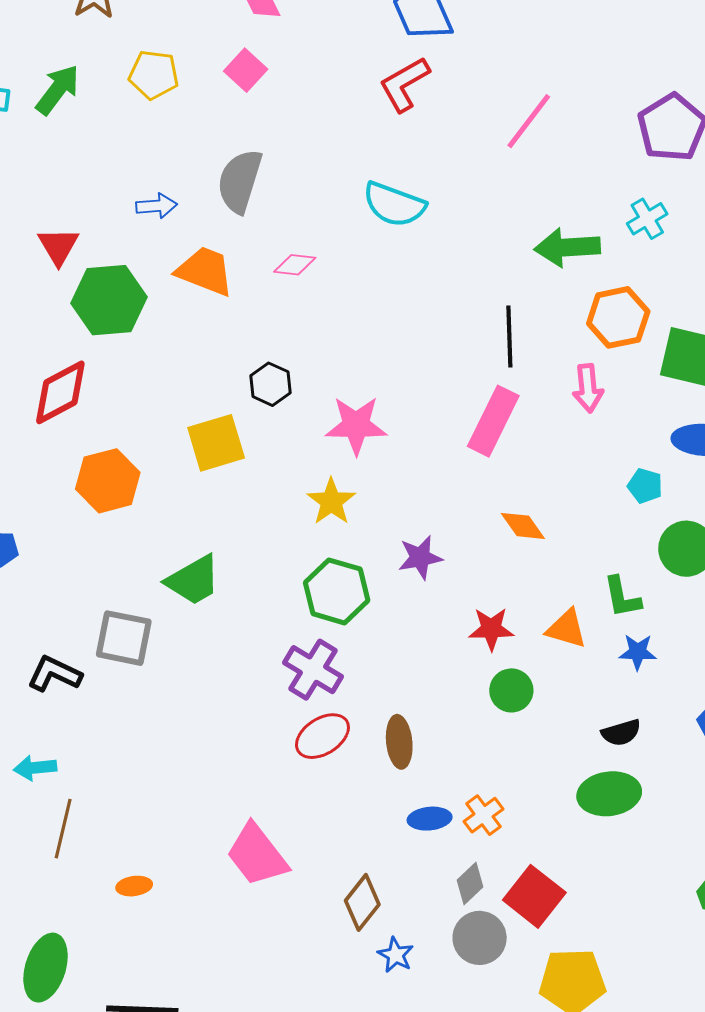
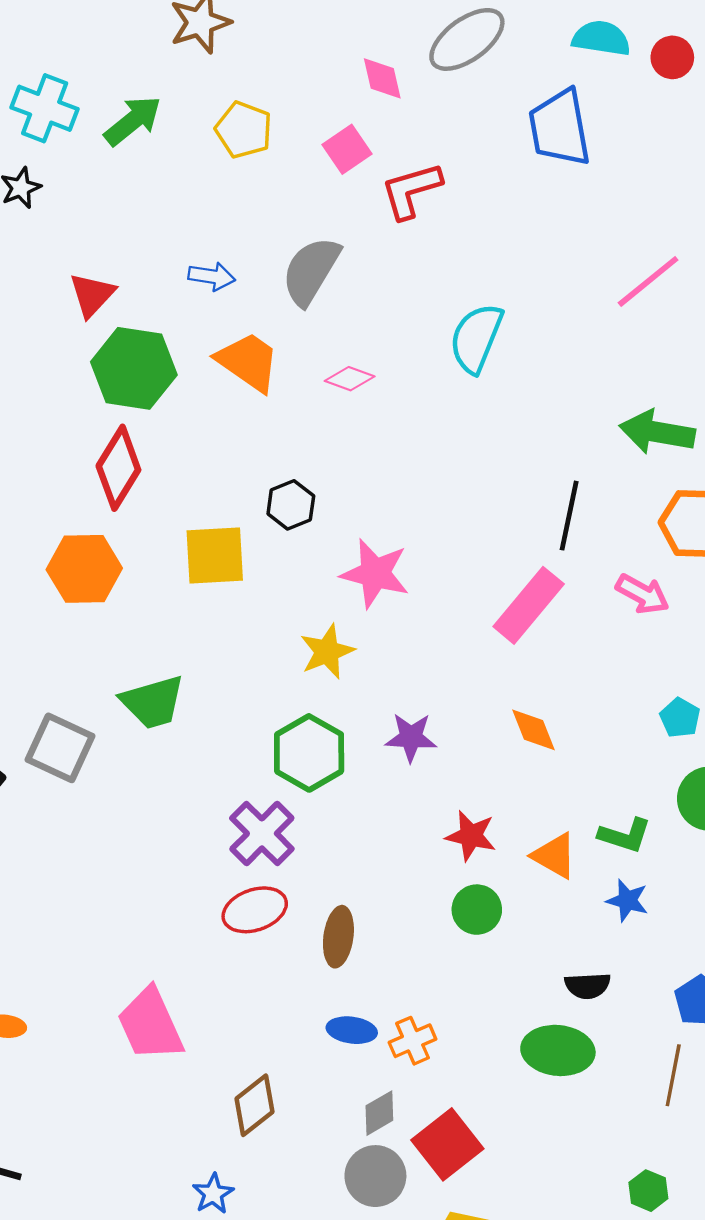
red L-shape: (404, 84) -> (411, 190), moved
cyan semicircle: (394, 204) -> (476, 338), turned 78
pink arrow: (588, 388) -> (642, 594), turned -69
red diamond: (60, 392) -> (118, 468), moved, turned -44
green L-shape: (622, 597) -> (625, 835), turned -75
blue star: (396, 955) -> (213, 1194), moved

